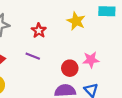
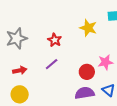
purple line: (33, 56) -> (52, 64), turned -56

